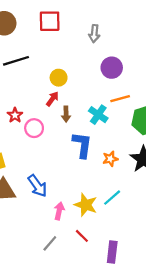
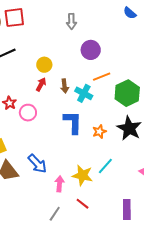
red square: (50, 21) -> (14, 18), moved
brown arrow: (66, 114) -> (65, 86), moved
purple rectangle: (112, 252) -> (127, 209), moved

